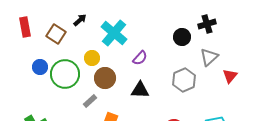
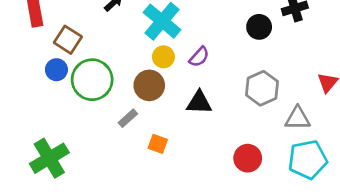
brown square: (56, 34) -> (68, 40), moved
gray triangle: (209, 57) -> (298, 118), moved, turned 42
yellow circle: (92, 58) -> (163, 57), moved

